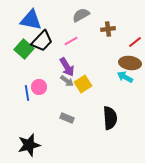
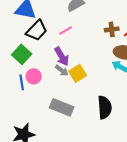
brown cross: (108, 29) -> (112, 29), moved
green square: (24, 49) -> (22, 54), moved
gray rectangle: (67, 118) -> (62, 107), size x1.6

